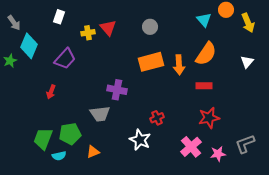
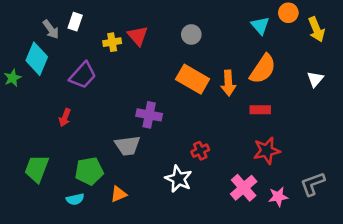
gray arrow: (14, 23) -> (51, 29), moved
orange rectangle: (151, 62) -> (193, 79), turned 45
green trapezoid: (43, 139) -> (37, 169), moved

